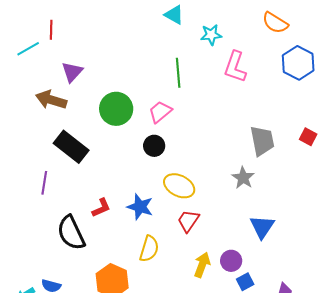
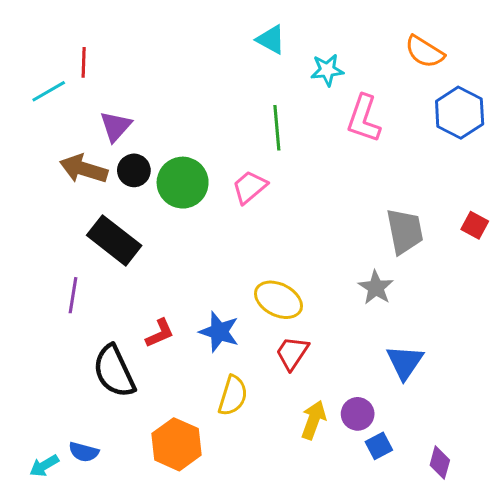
black circle: (154, 146) -> (134, 170), moved

